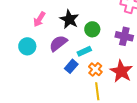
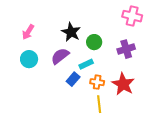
pink arrow: (39, 19) -> (28, 32), moved
purple cross: (124, 36) -> (126, 49), turned -30
orange cross: (95, 69) -> (97, 82), turned -32

